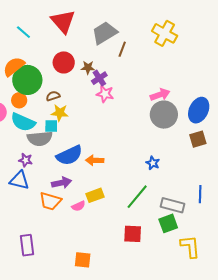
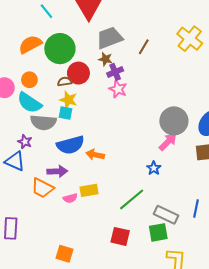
gray trapezoid: (105, 33) -> (109, 38), moved
red circle: (64, 62) -> (78, 73), moved
green circle: (27, 80) -> (60, 49), moved
pink arrow: (160, 95) -> (168, 142), moved, turned -36
cyan square: (51, 126) -> (65, 113), moved

